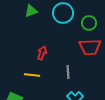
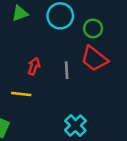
red trapezoid: (90, 47) -> (94, 59), turned 40
gray line: (68, 72) -> (67, 70), moved

